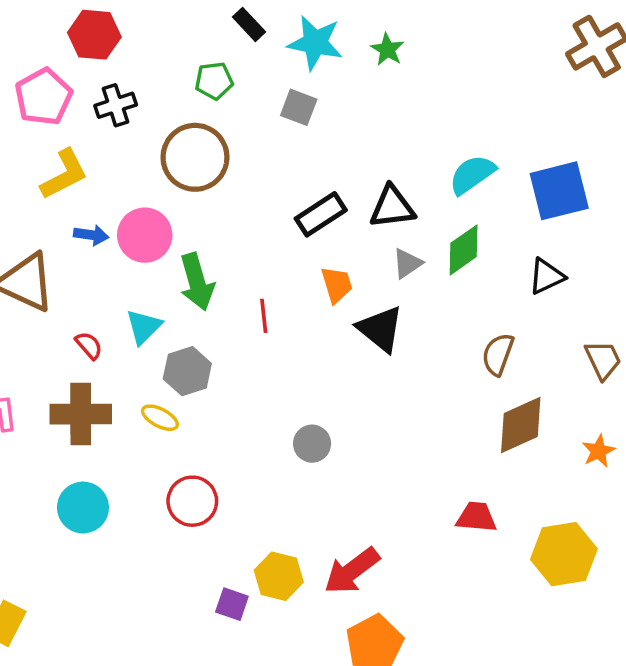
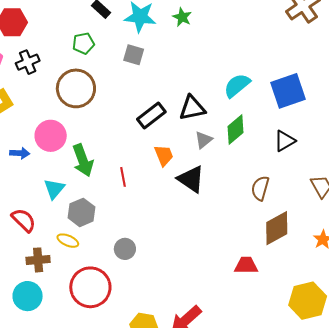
blue arrow: (91, 235) -> (20, 153), moved
red semicircle: (89, 345) -> (24, 220), moved, size x1.5
brown cross: (81, 414) -> (38, 260), moved, size x0.7
gray circle: (312, 444) -> (125, 249), moved
red circle: (192, 501) -> (90, 287), size x1.4
red trapezoid: (476, 517) -> (246, 265), moved

